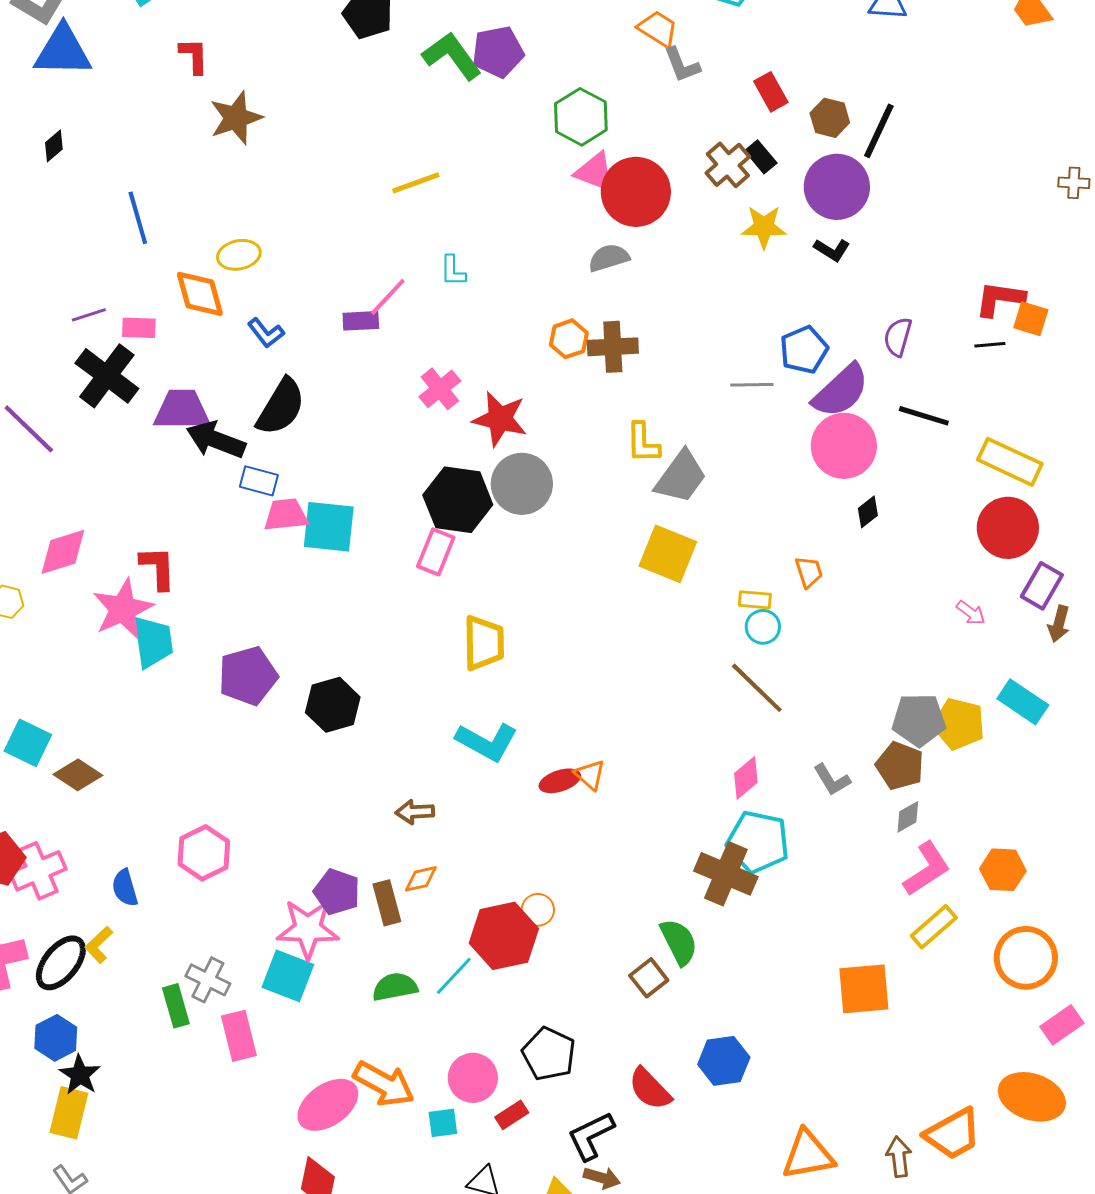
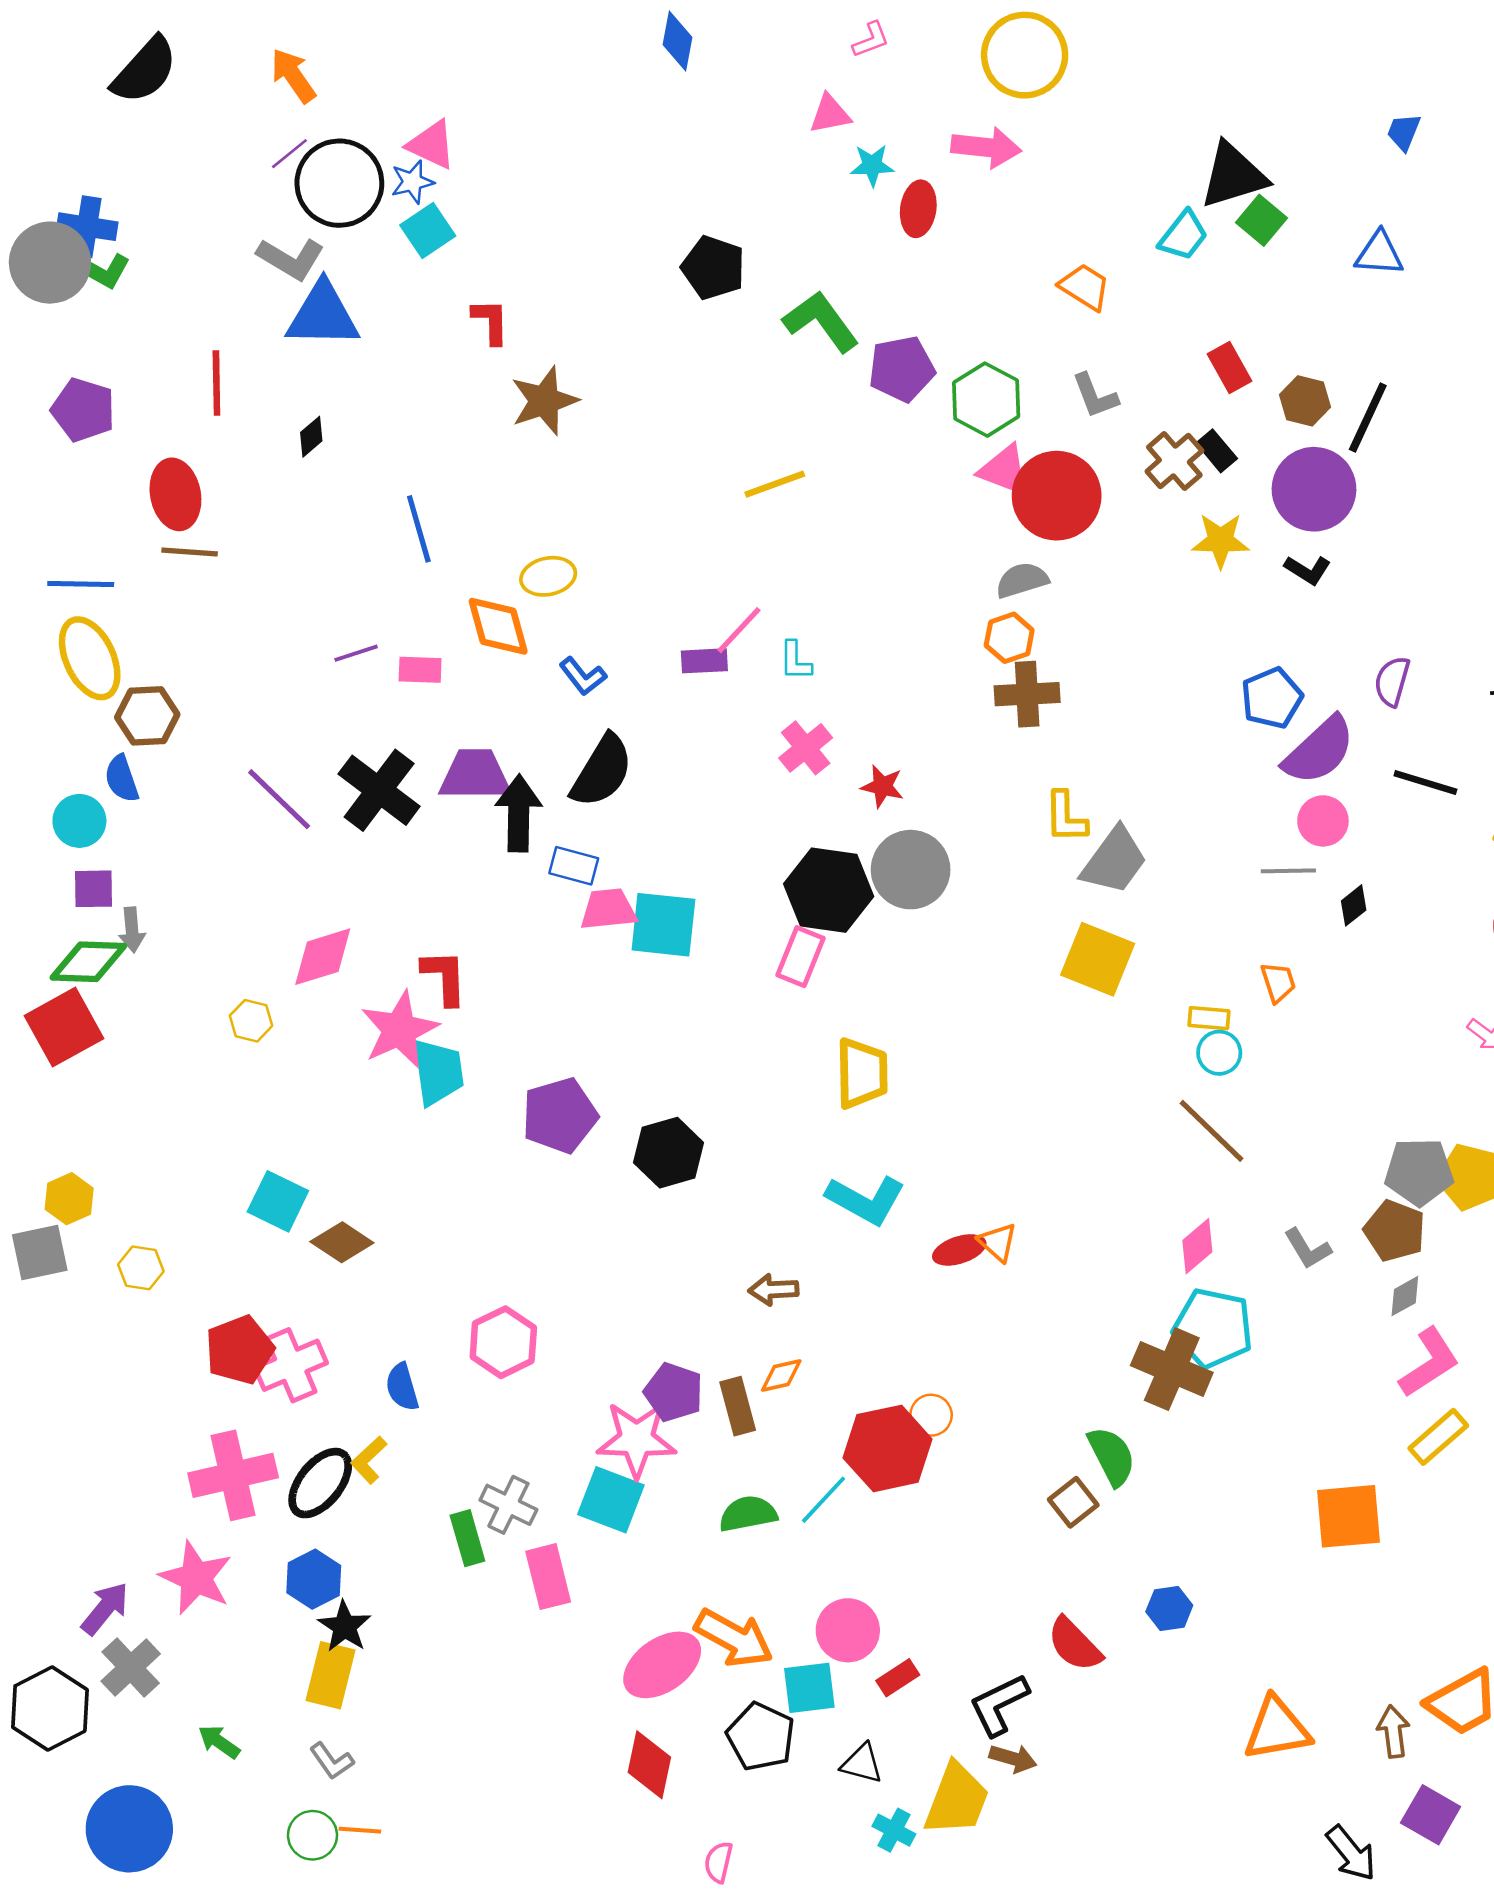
purple pentagon: (498, 52) -> (902, 369), moved
gray L-shape: (682, 65) -> (1095, 396), moved
cyan L-shape: (453, 271) -> (795, 661), moved
orange hexagon: (569, 339) -> (1009, 638), moved
black cross: (107, 376) -> (379, 790), moved
gray line: (752, 385) -> (1288, 871), moved
red star: (500, 419) -> (882, 786), size x0.6
black arrow: (216, 440) -> (519, 813), turned 70
pink circle: (844, 446) -> (1323, 821), size x0.6
black pentagon: (549, 1054) -> (761, 1737), moved
blue hexagon: (724, 1061) -> (1169, 1609), size x0.7
cyan square: (443, 1123) -> (809, 1688), size x1.4

